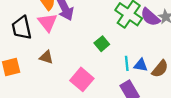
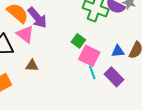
cyan line: (127, 63) -> (92, 72), moved
pink square: (82, 79) -> (89, 56), moved

